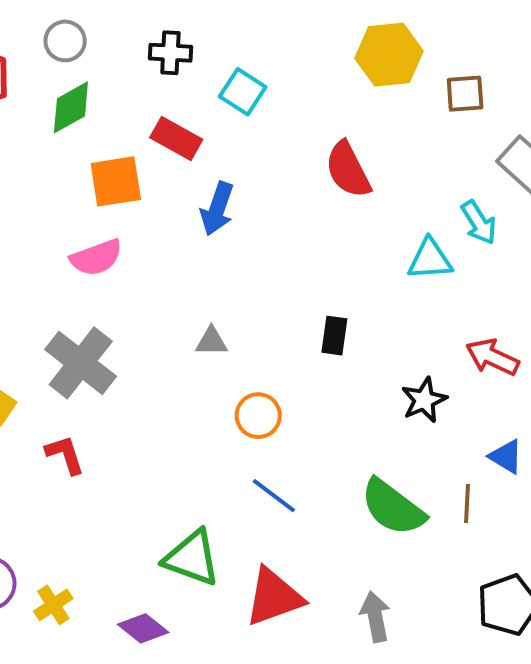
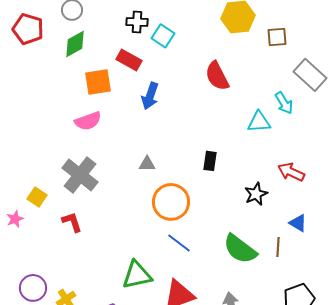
black cross: (170, 53) -> (137, 22), moved
orange circle: (258, 416) -> (171, 202), size x1.6
green triangle: (192, 558) -> (137, 275), turned -32

